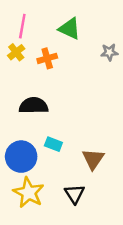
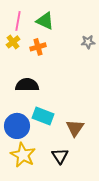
green triangle: (70, 29) -> (45, 21), moved
cyan rectangle: (53, 144) -> (43, 116), size x1.5

